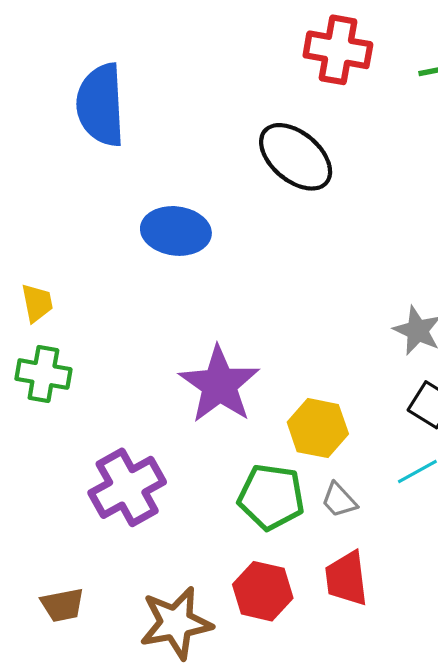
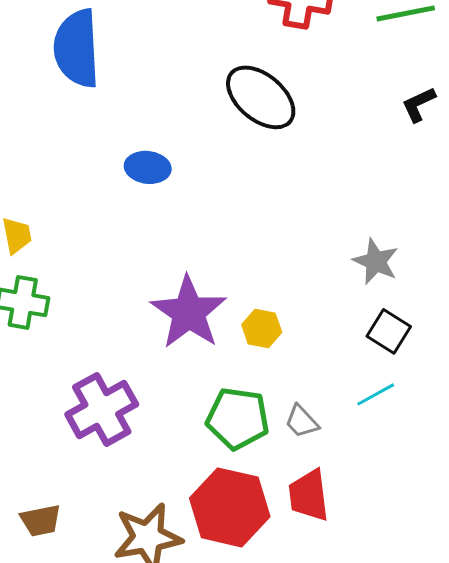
blue ellipse: (176, 231) -> (148, 167), size x0.7
yellow hexagon: (318, 428) -> (262, 328), moved, size x0.7
red hexagon: (263, 591) -> (230, 507), size x1.4

